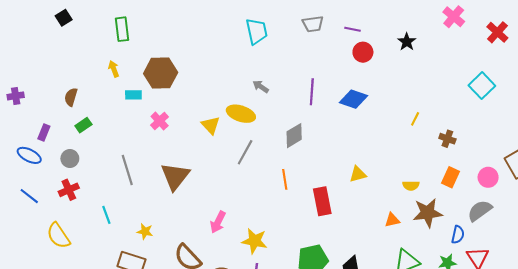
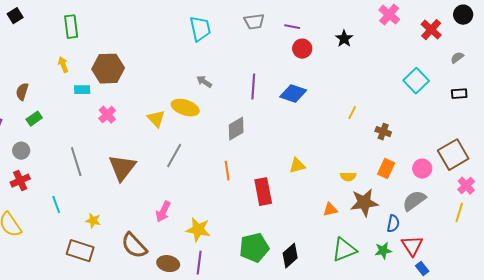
gray line: (245, 152) -> (174, 156), moved

